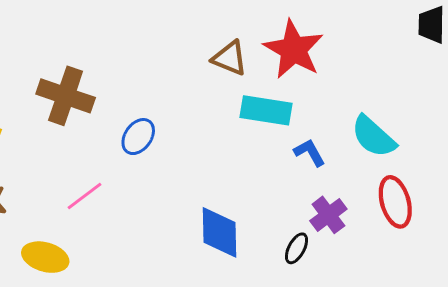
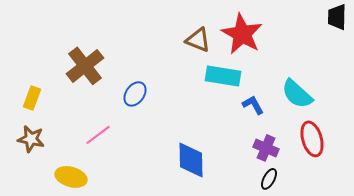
brown cross: (66, 96) -> (85, 66), turned 33
purple cross: (328, 215) -> (266, 148), turned -30
black ellipse: (296, 248) -> (269, 179), moved

